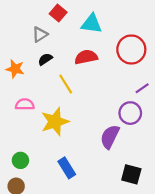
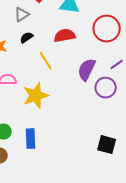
purple semicircle: (110, 137) -> (87, 70), moved
blue rectangle: (67, 168) -> (31, 139), moved, turned 30

